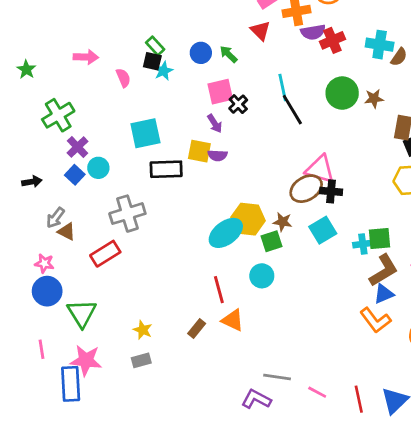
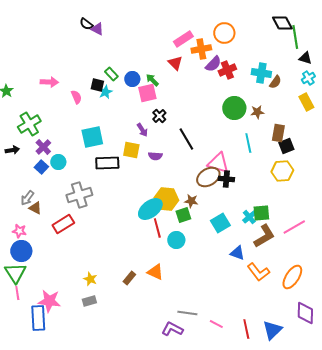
purple semicircle: (313, 32) -> (213, 64), turned -36
green rectangle: (155, 46) -> (111, 74), moved
cyan line: (283, 87) -> (248, 143), moved
pink square: (220, 92) -> (147, 93), moved
black line: (292, 110) -> (186, 139), moved
purple semicircle: (217, 155) -> (155, 156), moved
black arrow: (32, 182) -> (12, 150), moved
cyan square: (323, 230) -> (220, 223), moved
cyan cross: (363, 244) -> (249, 217), turned -32
red line: (219, 290) -> (157, 228), moved
blue triangle: (384, 294) -> (237, 253), moved, turned 42
green triangle: (82, 313) -> (15, 273), moved

